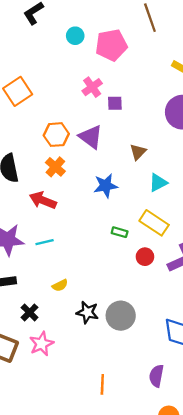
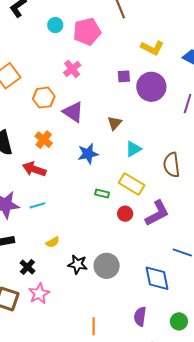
purple square: (115, 103) -> (124, 76), moved
orange hexagon: (56, 135) -> (44, 98), moved

